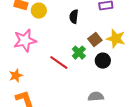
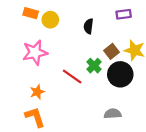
black circle: (103, 61) -> (120, 74), size x1.5
orange star: (16, 76) -> (37, 92), moved

